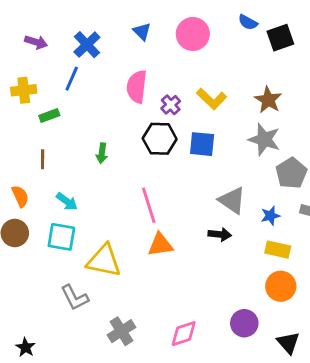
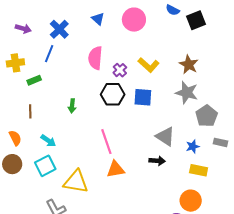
cyan square: (61, 237) -> (45, 166), turned -35
orange circle: (281, 286) -> (191, 201), moved

